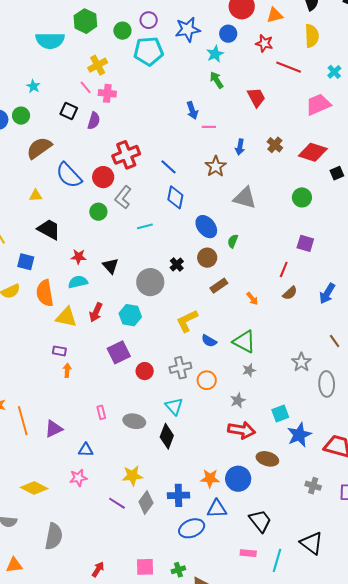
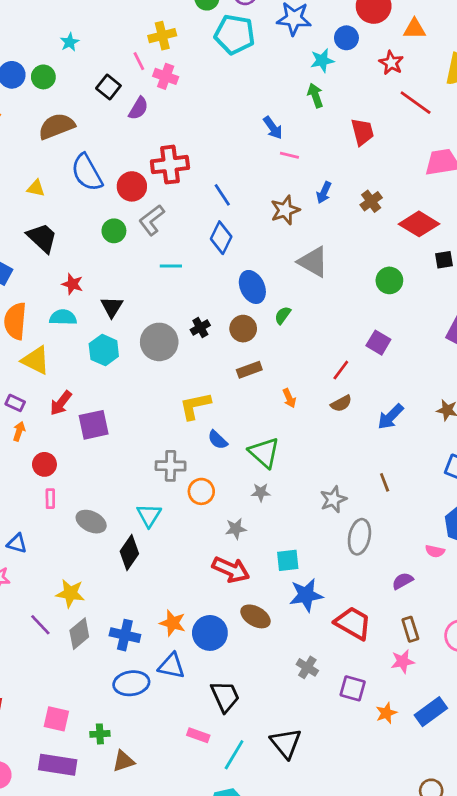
blue arrow: (192, 110) -> (273, 128), turned -30
red arrow: (96, 312) -> (61, 403), moved
cyan hexagon: (130, 315) -> (104, 350), moved
red circle: (145, 371) -> (44, 464), moved

